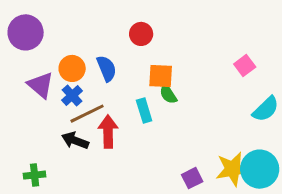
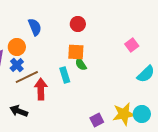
red circle: (141, 34) -> (78, 24), moved
blue semicircle: (107, 68) -> (35, 27), moved
black arrow: (75, 141) -> (19, 111), moved
cyan circle: (260, 169) -> (142, 114), size x0.7

